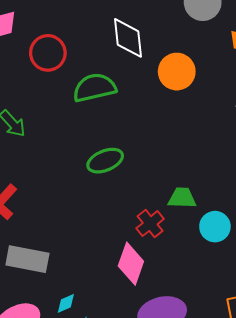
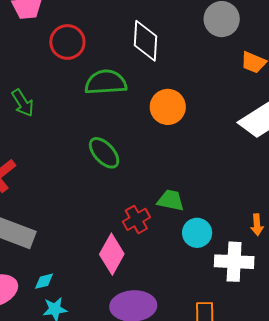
orange circle: (177, 72) -> (168, 107), moved
green ellipse: (105, 161) -> (104, 153), turned 60

